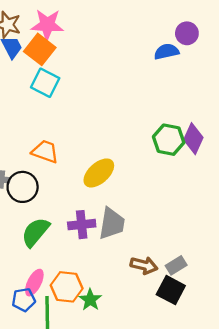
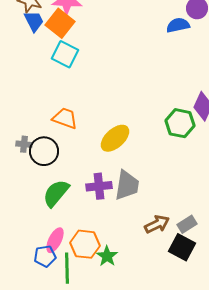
green hexagon: (169, 140) -> (180, 123), moved
brown arrow: (144, 265) -> (157, 224), turned -40

